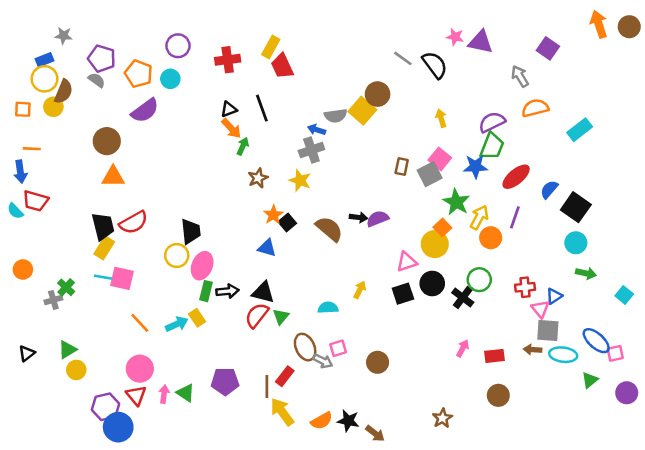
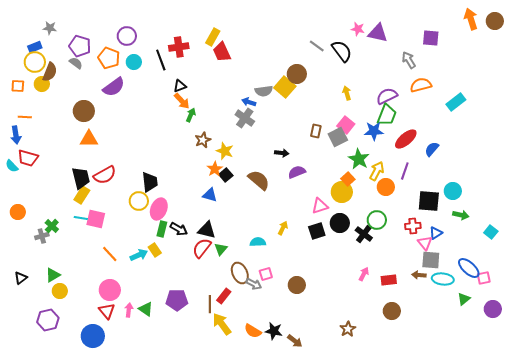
purple circle: (178, 46) -> (127, 36), moved
purple square: (548, 48) -> (431, 38), turned -30
black line: (262, 108) -> (161, 60), moved
gray cross: (311, 150) -> (245, 118), turned -36
yellow star: (300, 181) -> (225, 151), moved
black square: (576, 207) -> (429, 201), moved, turned -30
black arrow: (358, 217) -> (282, 153), moved
black arrow: (228, 291) -> (179, 229), turned 36
purple hexagon: (106, 407) -> (48, 320), moved
orange semicircle: (322, 421) -> (253, 331), turned 60

